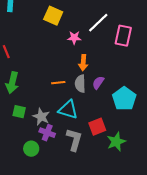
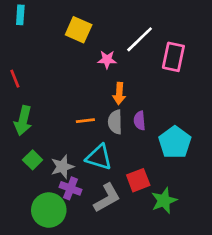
purple semicircle: (98, 83) -> (140, 121), turned -40
green square: (19, 112) -> (33, 160), turned 32
gray star: (41, 117) -> (62, 167), turned 30
gray L-shape: (74, 140) -> (107, 198), turned 45
green circle: (31, 149) -> (49, 210), size x1.6

